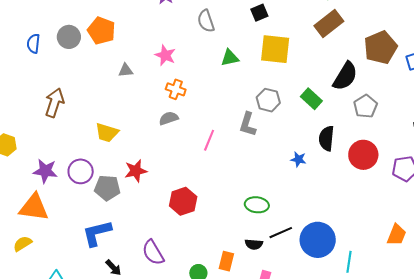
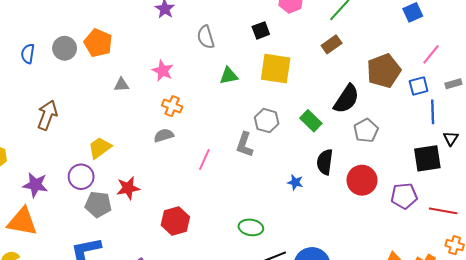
brown rectangle: (329, 24) -> (332, 44), size x0.7
yellow trapezoid: (107, 133) -> (100, 148), turned 125
purple circle: (81, 171) -> (81, 177), moved

